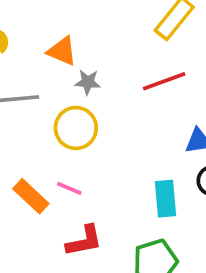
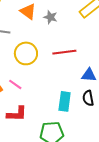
red line: (164, 81) -> (64, 52), moved
gray star: (88, 82) -> (50, 17), moved

